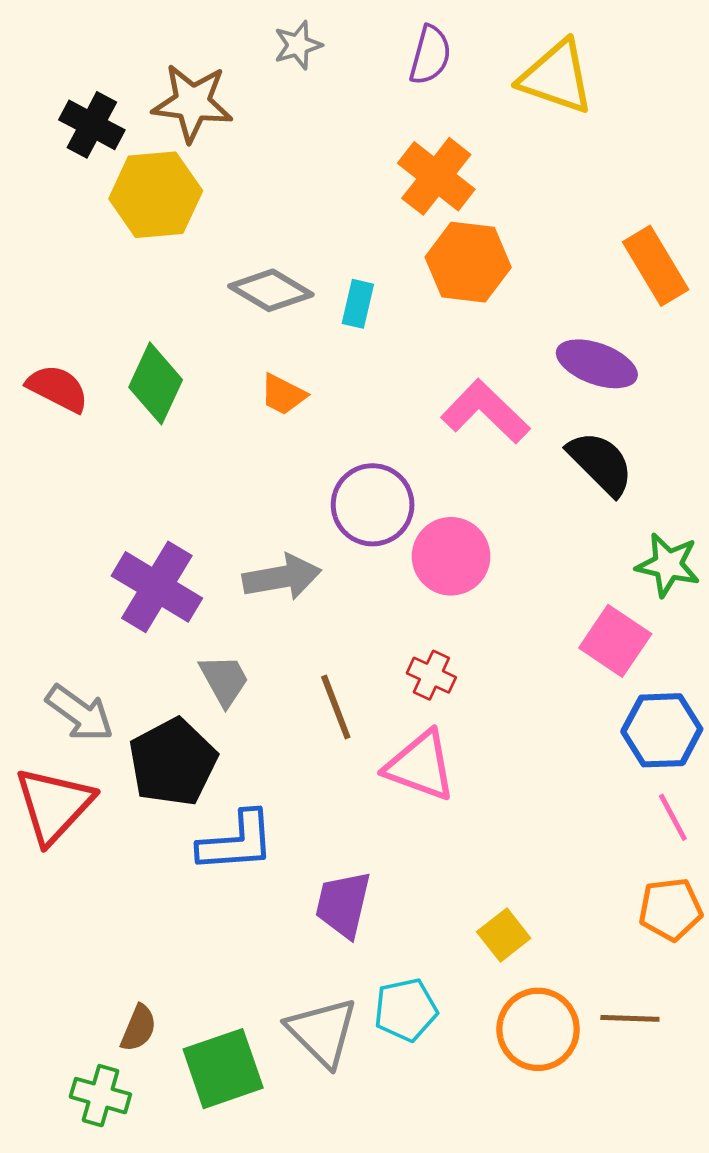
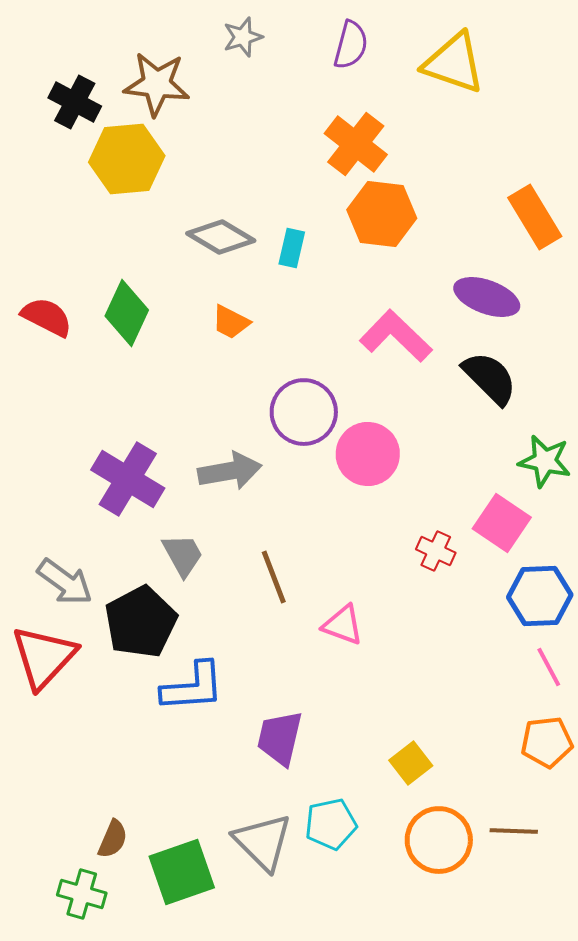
red cross: (431, 675) -> (436, 551), moved
pink triangle: (420, 766) -> (343, 625), size x0.7

